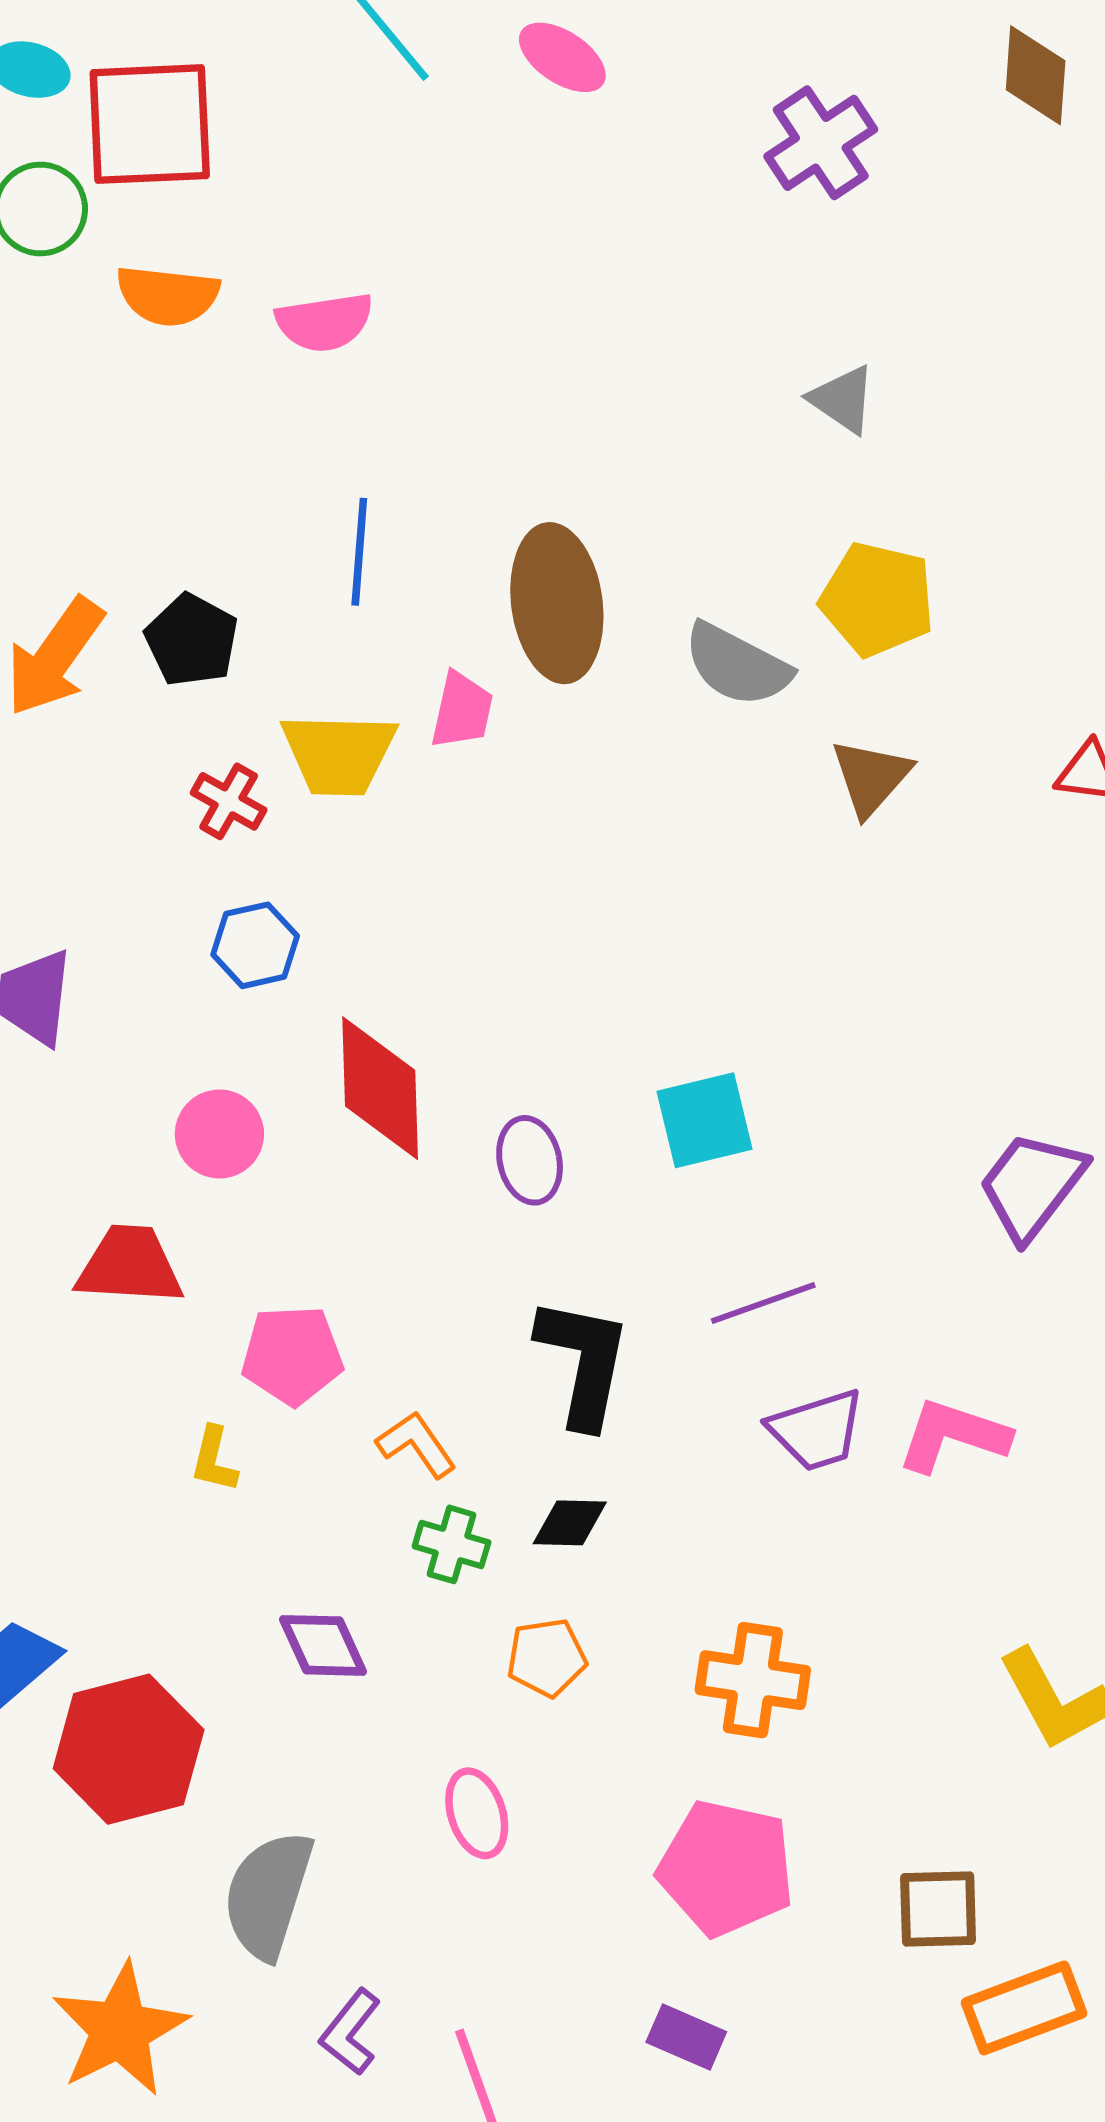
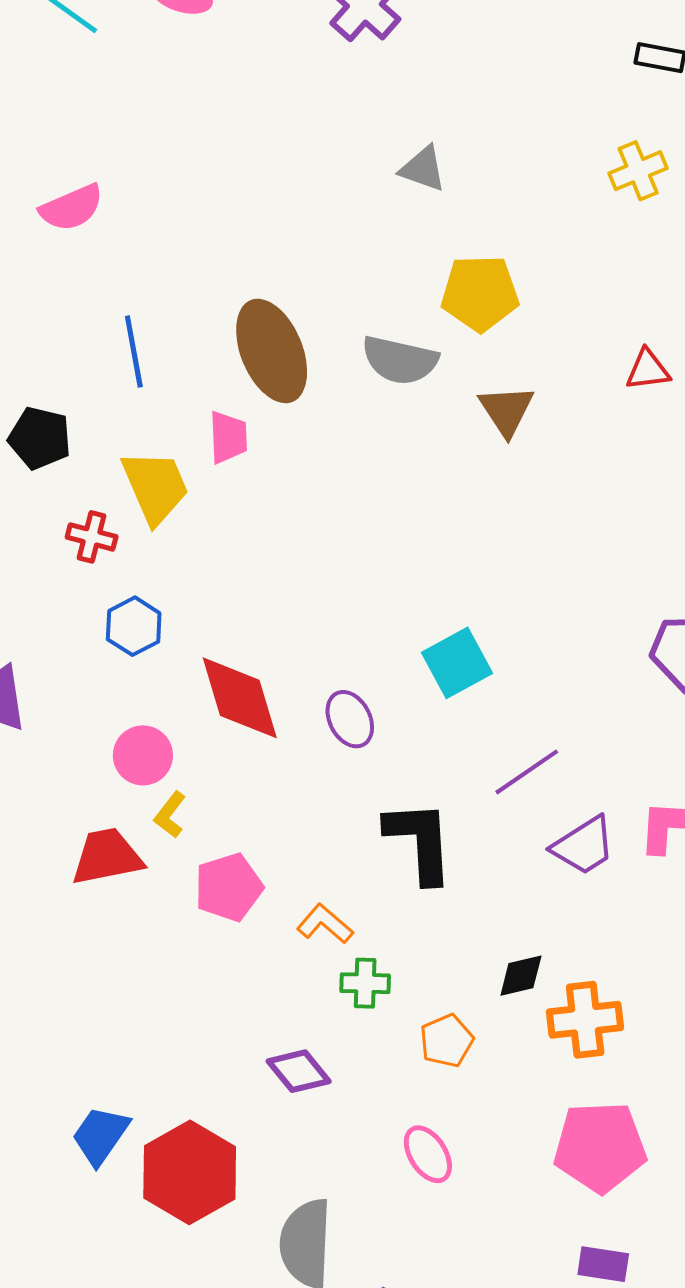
yellow trapezoid: (339, 754) -> (155, 487), turned -100
yellow L-shape: (214, 1459) -> (170, 815), moved, turned 39
black diamond: (570, 1523) -> (521, 976), moved

